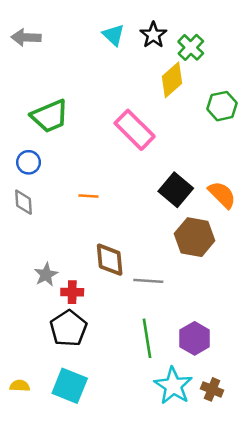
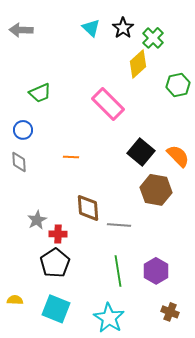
green trapezoid: (50, 116) -> (40, 93), size x0.7
yellow semicircle: (20, 386) -> (15, 300), moved
cyan star: (173, 386) -> (109, 318), moved

